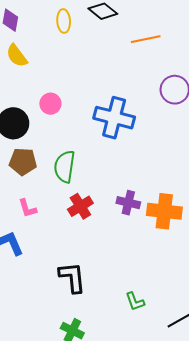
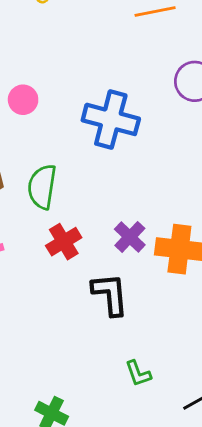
purple cross: (128, 203) -> (130, 237), turned 30
black L-shape: (72, 277) -> (110, 294), moved

